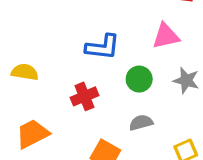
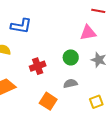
blue L-shape: (103, 47) -> (21, 26), moved

